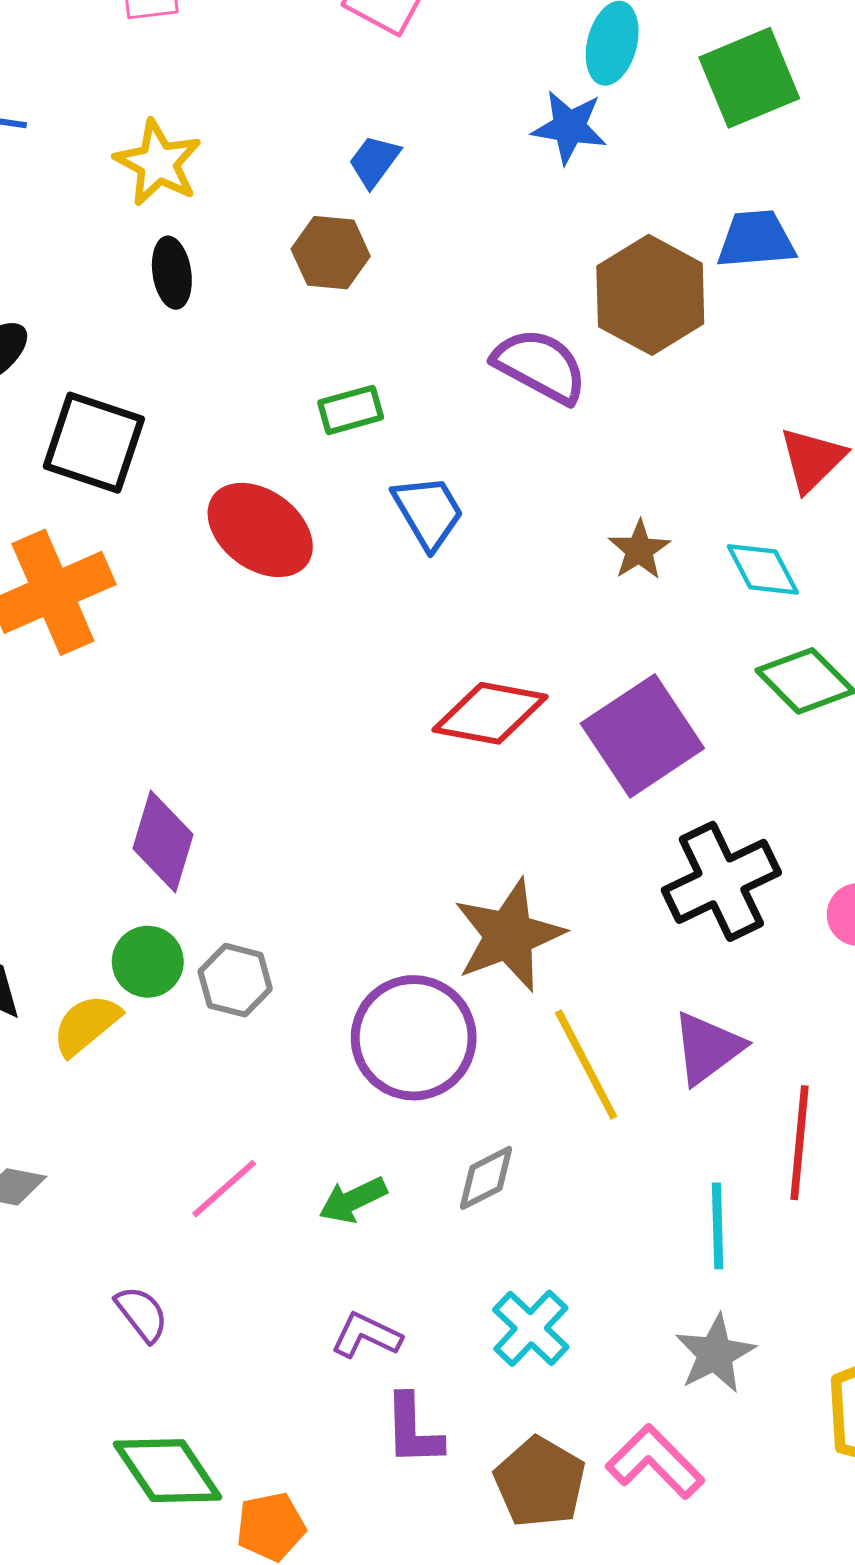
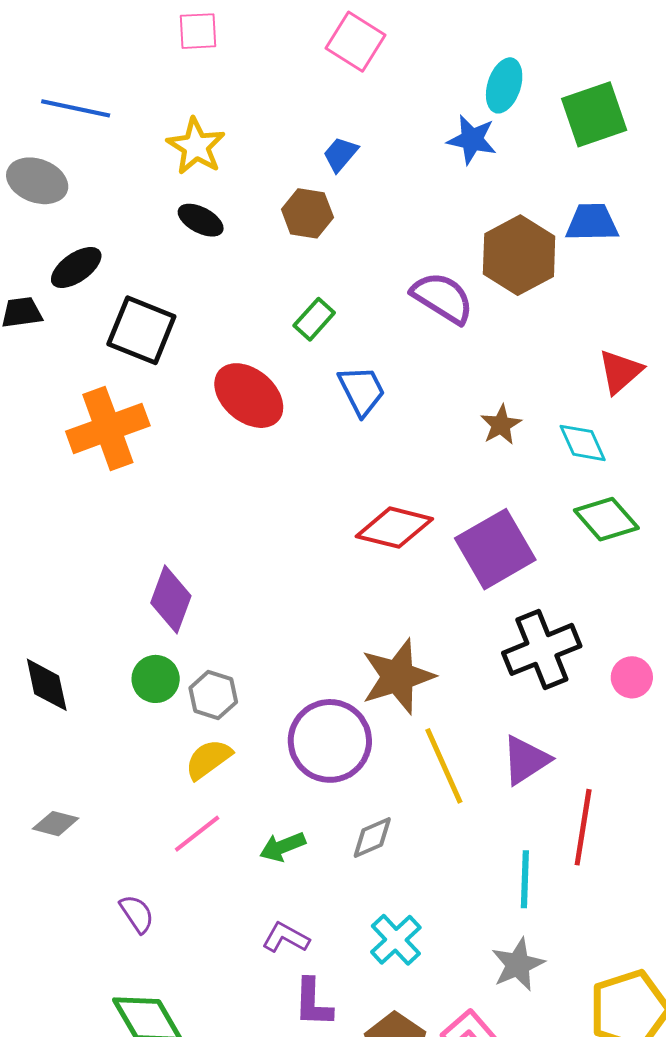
black ellipse: (172, 273) -> (201, 220), turned -57
green rectangle: (351, 410) -> (314, 319), turned -36
yellow semicircle: (86, 1025) -> (208, 759), moved

